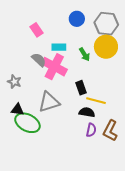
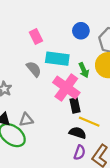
cyan rectangle: (59, 47) -> (57, 59), size x1.5
pink cross: (54, 67) -> (66, 87), moved
gray triangle: (49, 102) -> (26, 120), moved, size x0.6

